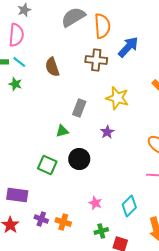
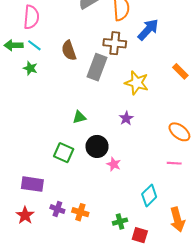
gray rectangle: (79, 108) -> (97, 67), moved, size x1.4
pink star: (95, 203) -> (114, 164), moved

